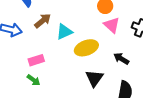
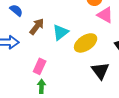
pink rectangle: (36, 60) -> (40, 66), turned -35
green arrow: (34, 80) -> (41, 86), turned -112

